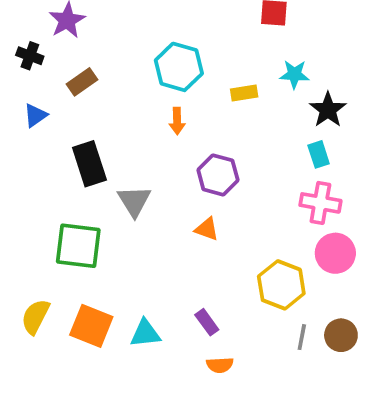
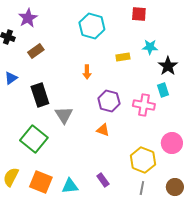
cyan hexagon: (179, 67) -> (92, 26), moved
blue triangle: (35, 115) -> (11, 78), moved
pink cross: (320, 203) -> (144, 105), moved
green square: (78, 246) -> (34, 139), turned 32
gray line: (302, 337) -> (142, 188), moved

